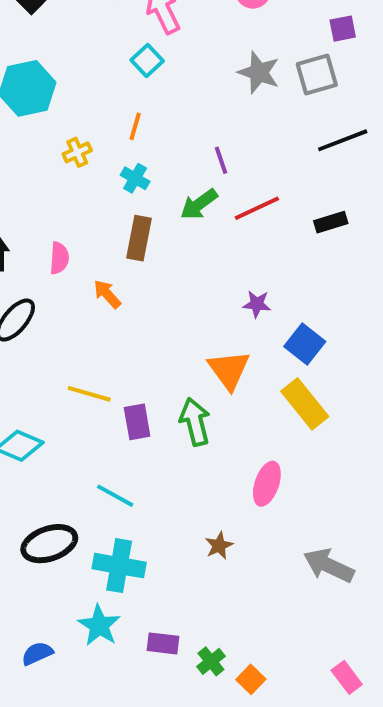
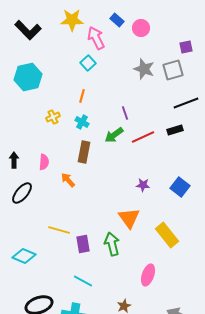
yellow cross: (77, 152) -> (53, 117), moved
black rectangle: (331, 222) -> (175, 130), moved
blue square: (305, 344) -> (180, 187), moved
cyan line: (115, 496) -> (83, 281), moved

